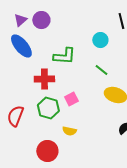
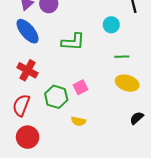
green line: (101, 70) -> (122, 57), moved, turned -40
red cross: (44, 79) -> (28, 70), moved, turned 30
red circle: (47, 151) -> (28, 137), moved

